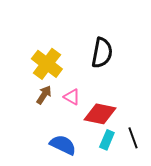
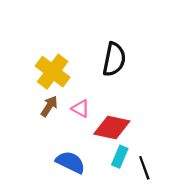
black line: (133, 138) -> (144, 168), moved

